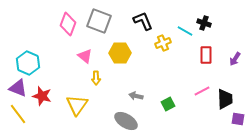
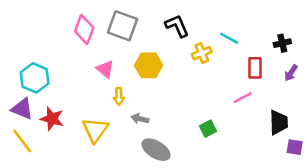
black cross: (204, 23) -> (282, 43), moved, turned -32
pink line: (202, 91) -> (243, 98), moved
gray arrow: (136, 96) -> (140, 119), moved

